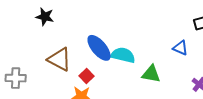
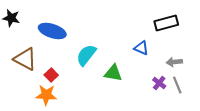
blue ellipse: (99, 48) -> (52, 31), moved, turned -32
cyan semicircle: (123, 55) -> (86, 55), turned -65

